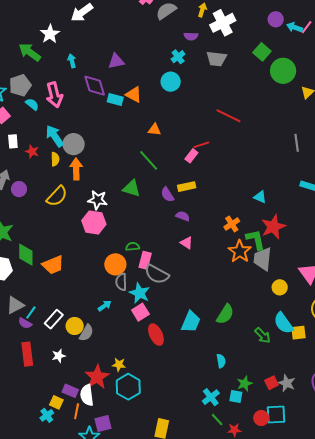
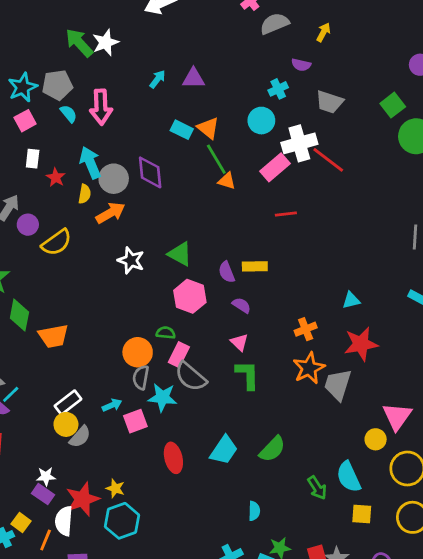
white cross: (223, 23) -> (299, 143), moved
white star: (50, 34) -> (106, 42), moved
cyan arrow: (72, 61) -> (157, 79), moved, turned 40
purple diamond: (95, 86) -> (150, 172), moved
red line: (228, 116) -> (328, 160), moved
pink rectangle: (191, 156) -> (275, 167), moved, size x1.5
green line: (149, 160) -> (216, 159), moved
orange arrow: (76, 169) -> (110, 213), turned 50
yellow semicircle: (57, 196) -> (57, 242), moved
cyan triangle: (260, 197) -> (351, 300), turned -48
pink hexagon: (94, 222) -> (190, 296), moved
green L-shape: (256, 240) -> (247, 375), moved
yellow circle: (280, 287) -> (376, 439), moved
cyan star: (140, 293) -> (162, 397), turned -30
pink square: (140, 312) -> (135, 421), moved
white rectangle: (54, 319) -> (68, 402), moved
yellow square: (299, 333) -> (362, 514), moved
white star: (59, 356) -> (46, 476), moved
purple rectangle: (70, 391) -> (43, 494), moved

